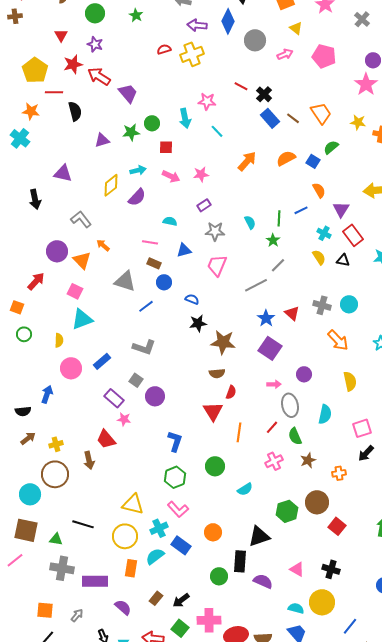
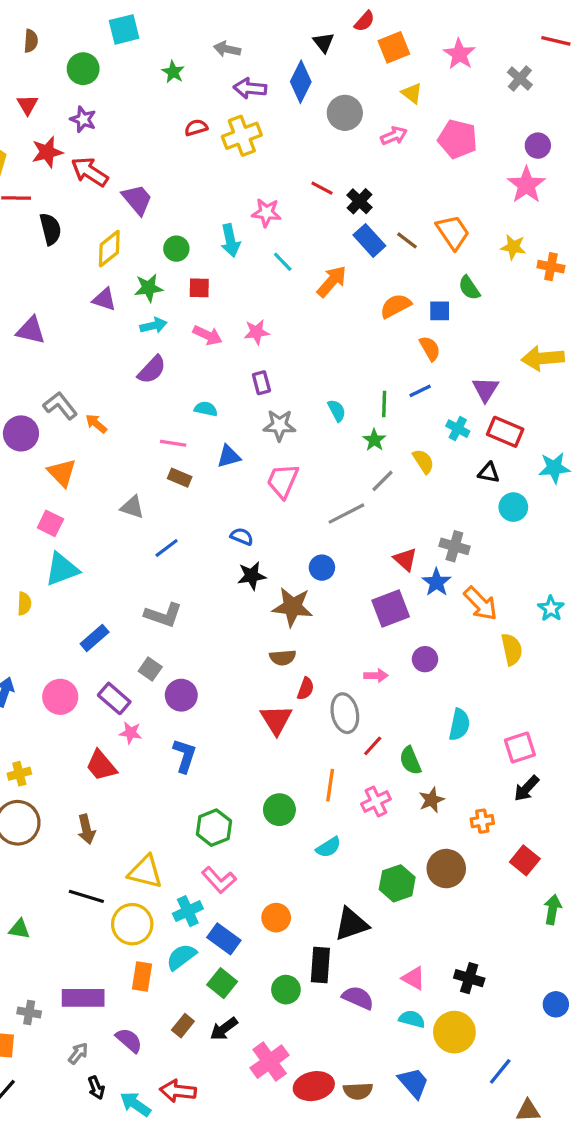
green star: (136, 15) -> (173, 72), moved
green star: (131, 132) -> (149, 288), moved
purple triangle: (102, 140) -> (104, 299), moved, turned 35
green semicircle: (331, 147) -> (469, 288), turned -84
orange arrow: (247, 161) -> (332, 281), moved
blue square: (313, 161) -> (440, 311), turned -32
yellow diamond: (111, 185) -> (109, 249), moved
orange semicircle: (319, 190) -> (430, 348), moved
purple rectangle: (204, 205) -> (261, 383), turned -72
red rectangle: (353, 235) -> (505, 432), turned -30
orange arrow: (103, 245) -> (96, 424), moved
purple circle: (57, 251) -> (21, 433), moved
yellow semicircle: (319, 257) -> (423, 461), moved
gray triangle: (125, 281) -> (132, 507), size x0.7
blue circle: (164, 282) -> (322, 568), moved
cyan circle: (349, 304) -> (513, 507), moved
blue star: (266, 318) -> (436, 582), moved
purple square: (270, 348) -> (391, 608), moved, turned 35
pink circle: (71, 368) -> (60, 697), moved
yellow semicircle: (350, 381) -> (512, 649), moved
gray ellipse: (290, 405) -> (345, 713), moved
orange line: (239, 432) -> (330, 785), moved
blue L-shape: (175, 441) -> (185, 756), moved
brown arrow: (89, 460) -> (86, 829), moved
black line: (83, 524) -> (86, 896), moved
red square: (337, 526) -> (525, 860), moved
gray cross: (62, 568) -> (29, 1012), moved, size x0.6
cyan semicircle: (296, 608) -> (412, 1019), moved
gray arrow: (77, 615) -> (78, 1053), moved
pink cross: (209, 620) -> (270, 1062), turned -35
green square: (180, 628) -> (222, 983), moved

